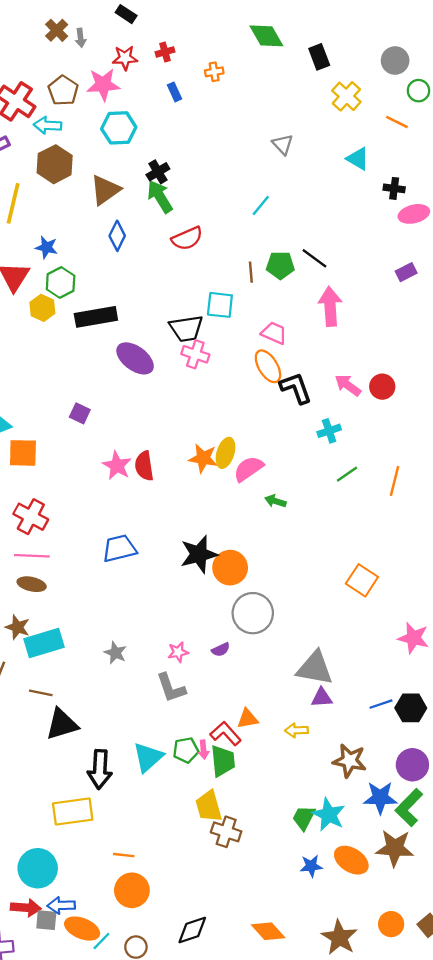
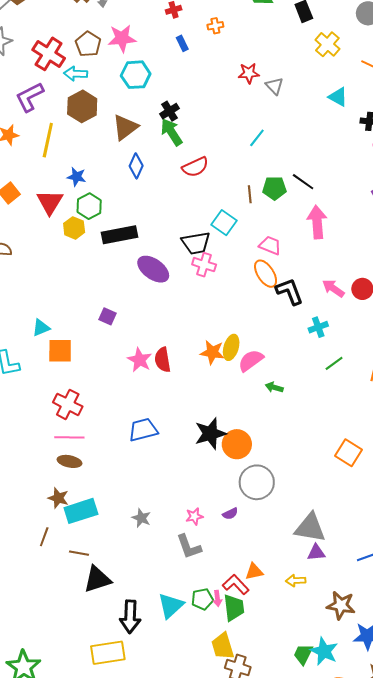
red star: (125, 58) -> (249, 73), moved
cyan square: (220, 305) -> (224, 223), turned 30

